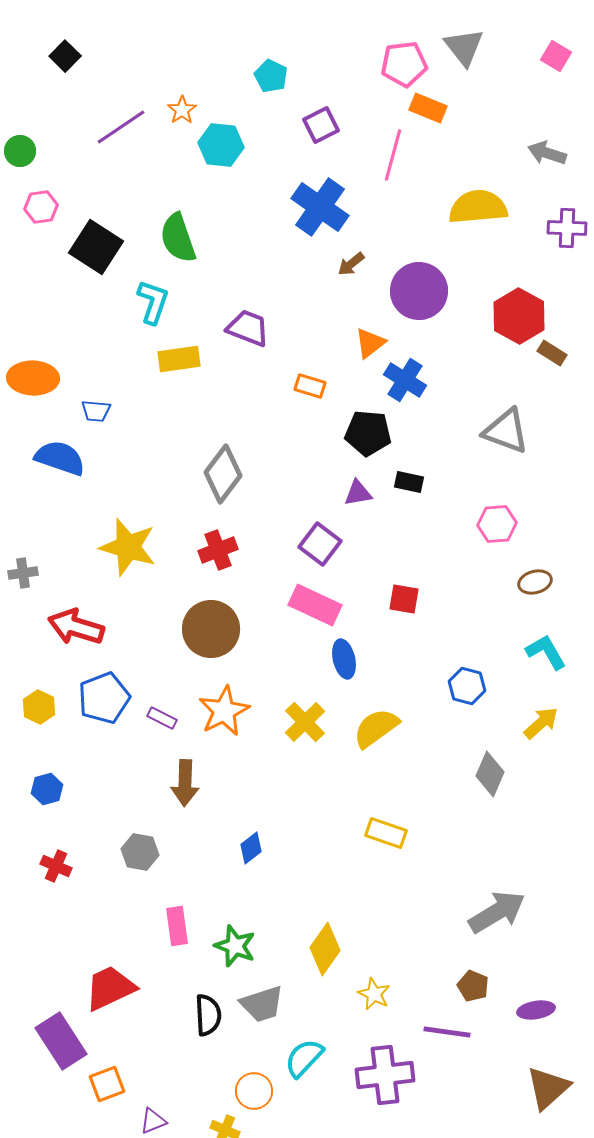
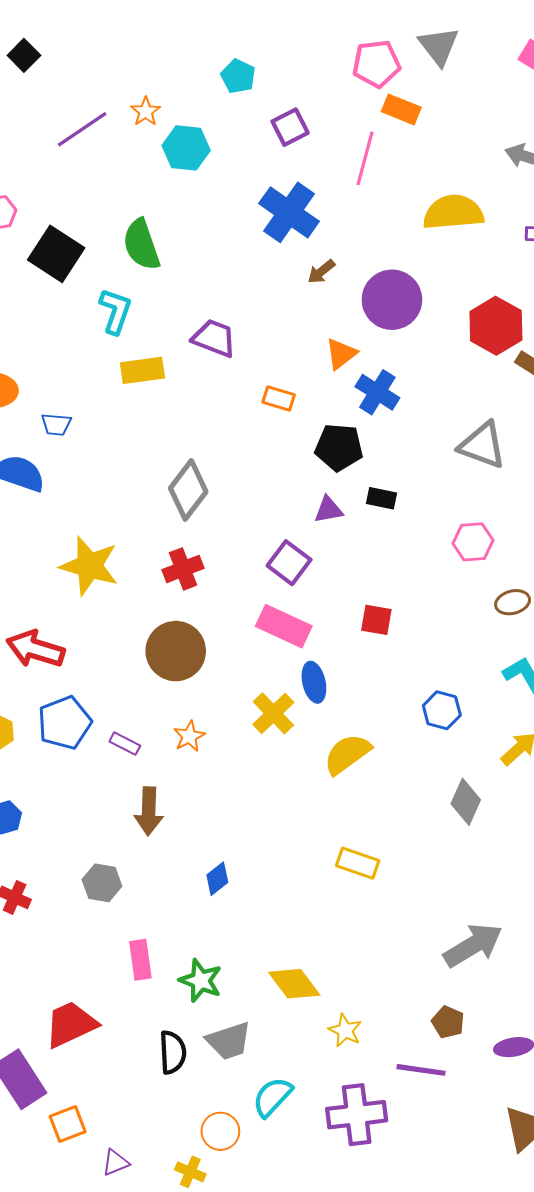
orange star: (224, 711) -> (189, 736), size x0.6
yellow cross: (305, 722) -> (273, 713), moved
yellow diamond: (325, 949) -> (294, 984), turned -72

